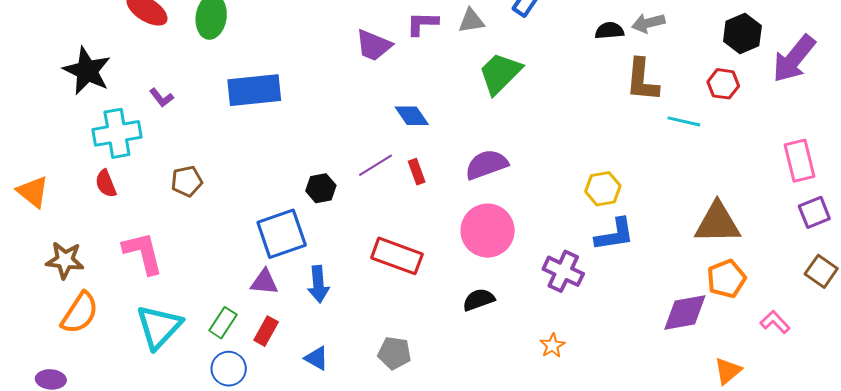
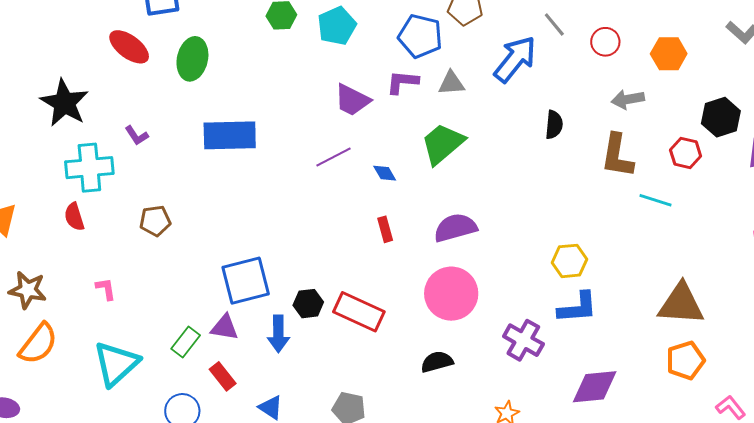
black semicircle: (609, 31) -> (554, 125), moved, turned 96
green trapezoid: (500, 73) -> (443, 144), moved
red hexagon: (723, 84) -> (686, 153), moved
blue diamond: (412, 116) -> (385, 173), size x0.7
purple line: (376, 165) -> (334, 157), moved
black hexagon: (321, 188) -> (308, 304), moved
pink L-shape: (143, 253) -> (106, 289), size x0.5
purple diamond: (685, 312) -> (595, 387), moved
green rectangle: (223, 323) -> (186, 342), moved
red rectangle: (266, 331) -> (223, 376), turned -72

